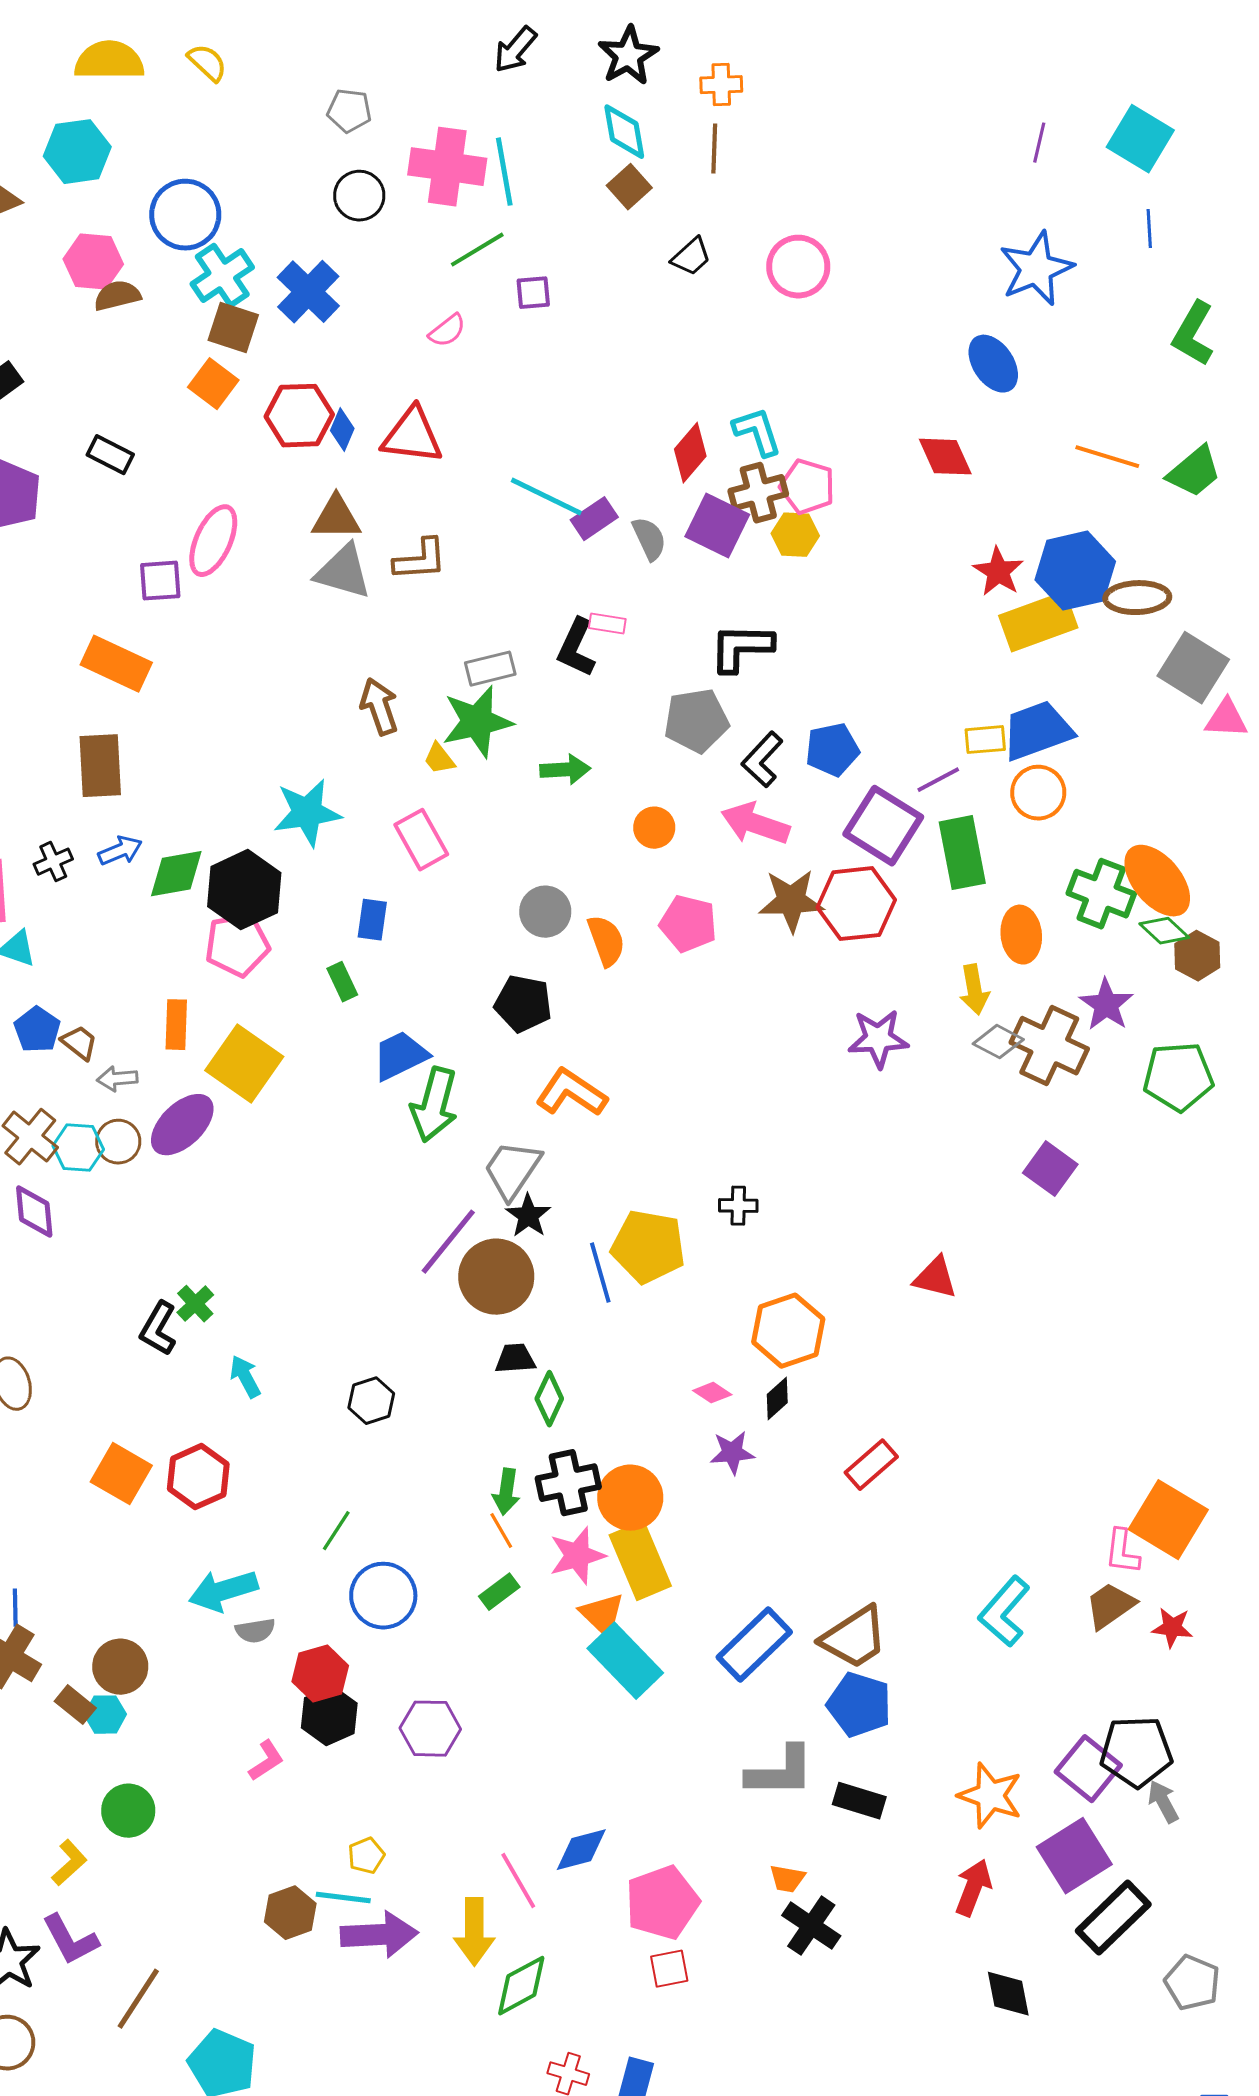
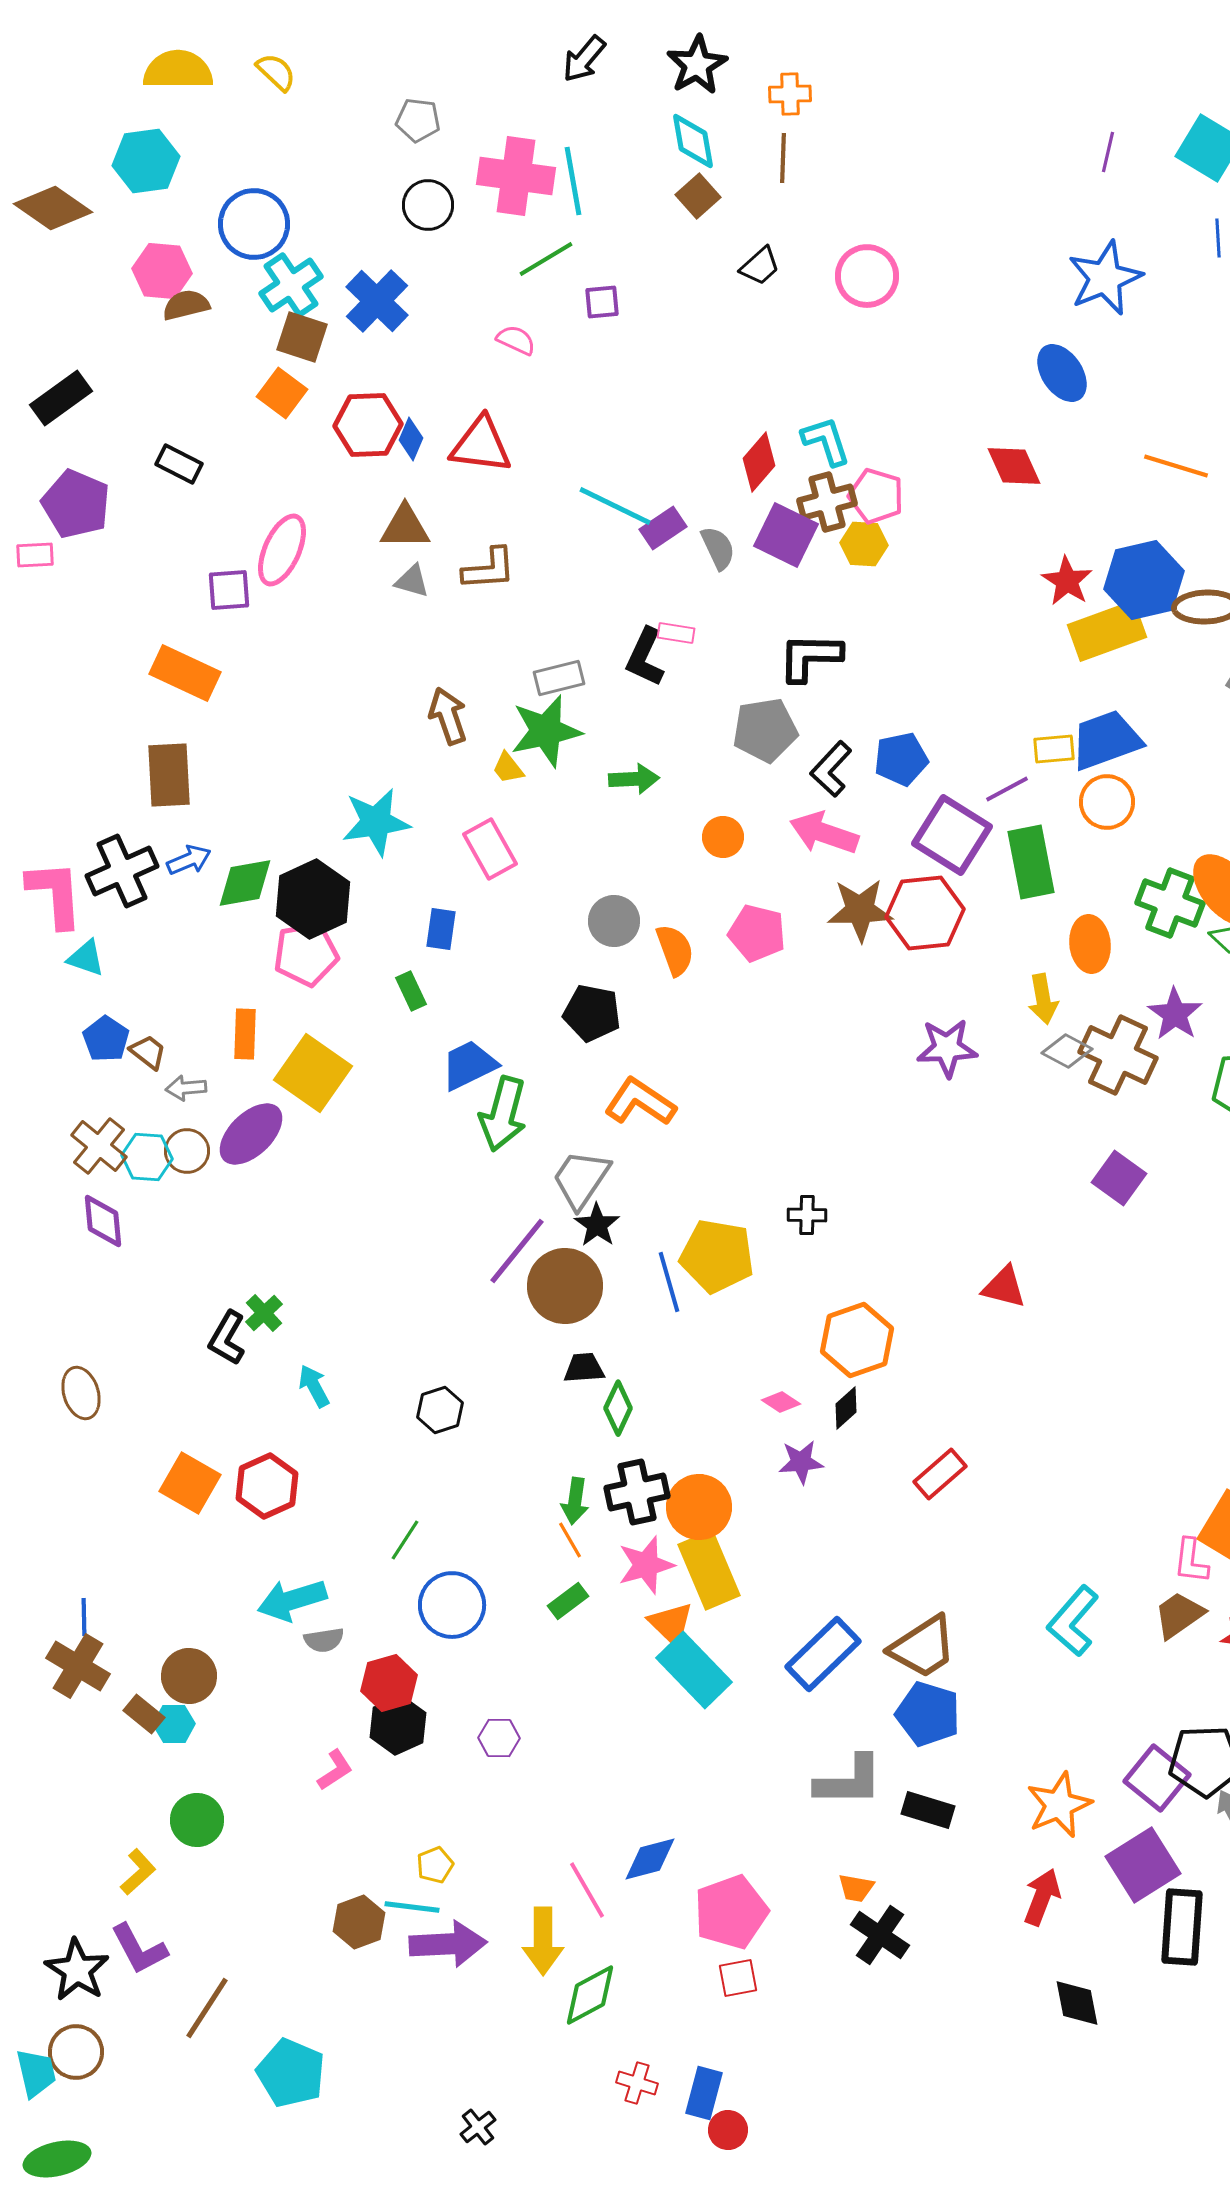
pink semicircle: (447, 331) -> (516, 340), turned -117
gray triangle: (343, 572) -> (412, 581), size x0.6
black cross: (53, 862) -> (122, 871), size x1.8
purple hexagon: (430, 1729) -> (499, 1738), size x0.7
orange star: (990, 1796) -> (1059, 1805), turned 30
black rectangle: (1113, 1918) -> (1182, 1927), turned -42

